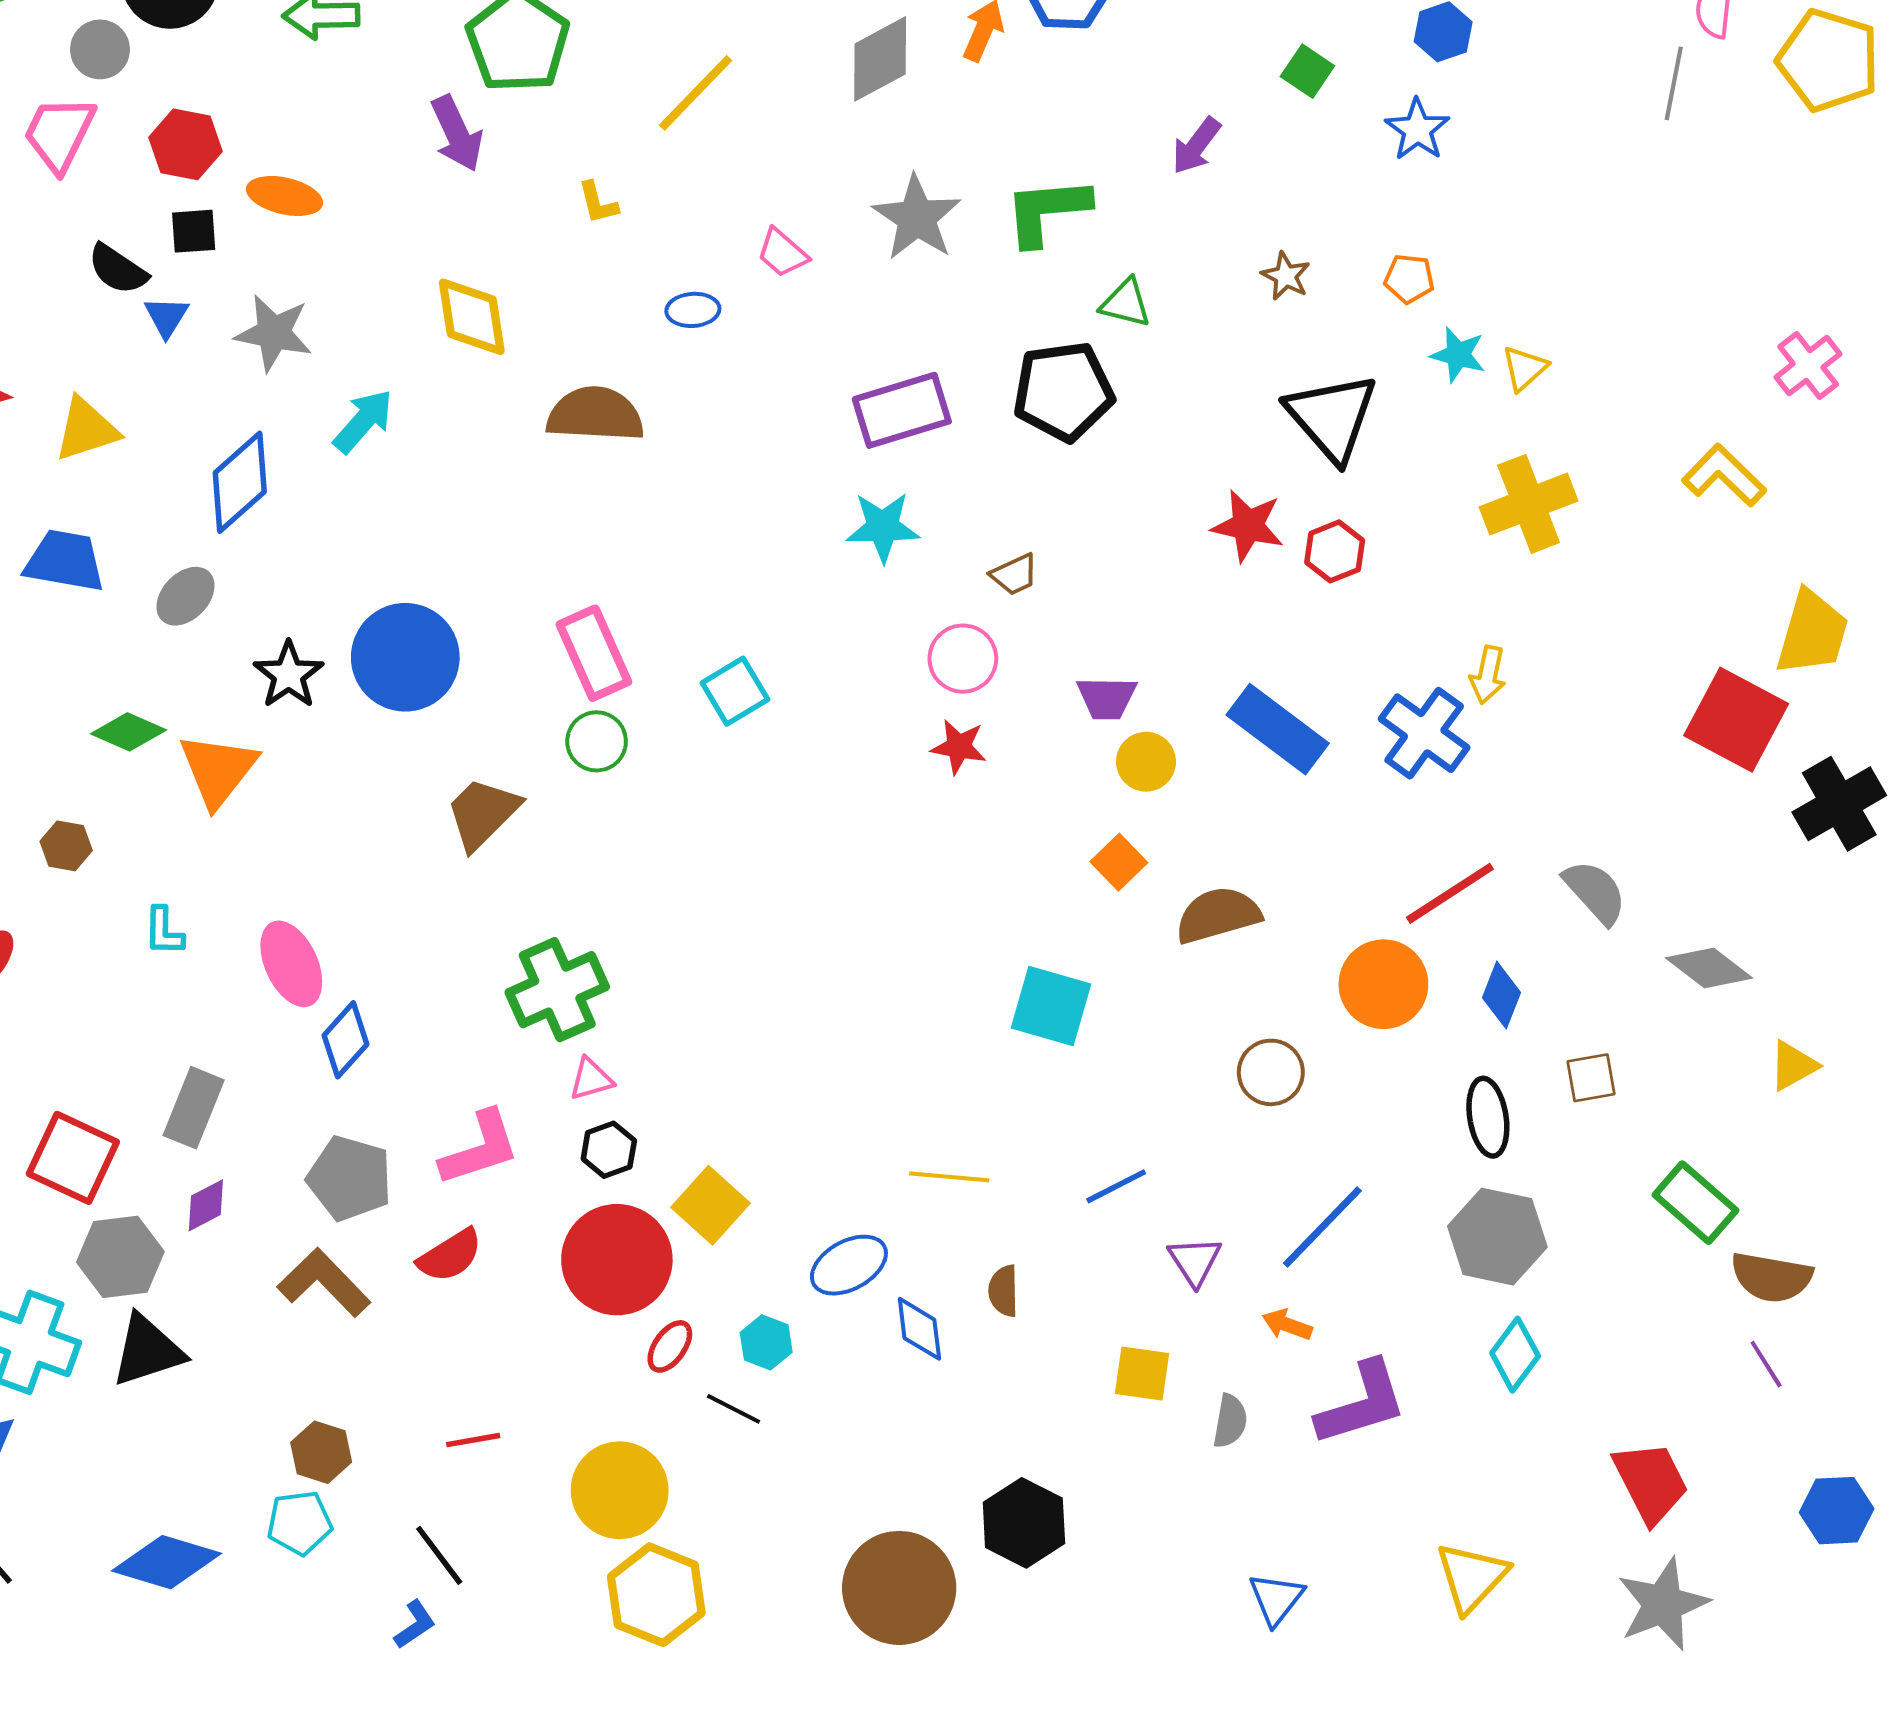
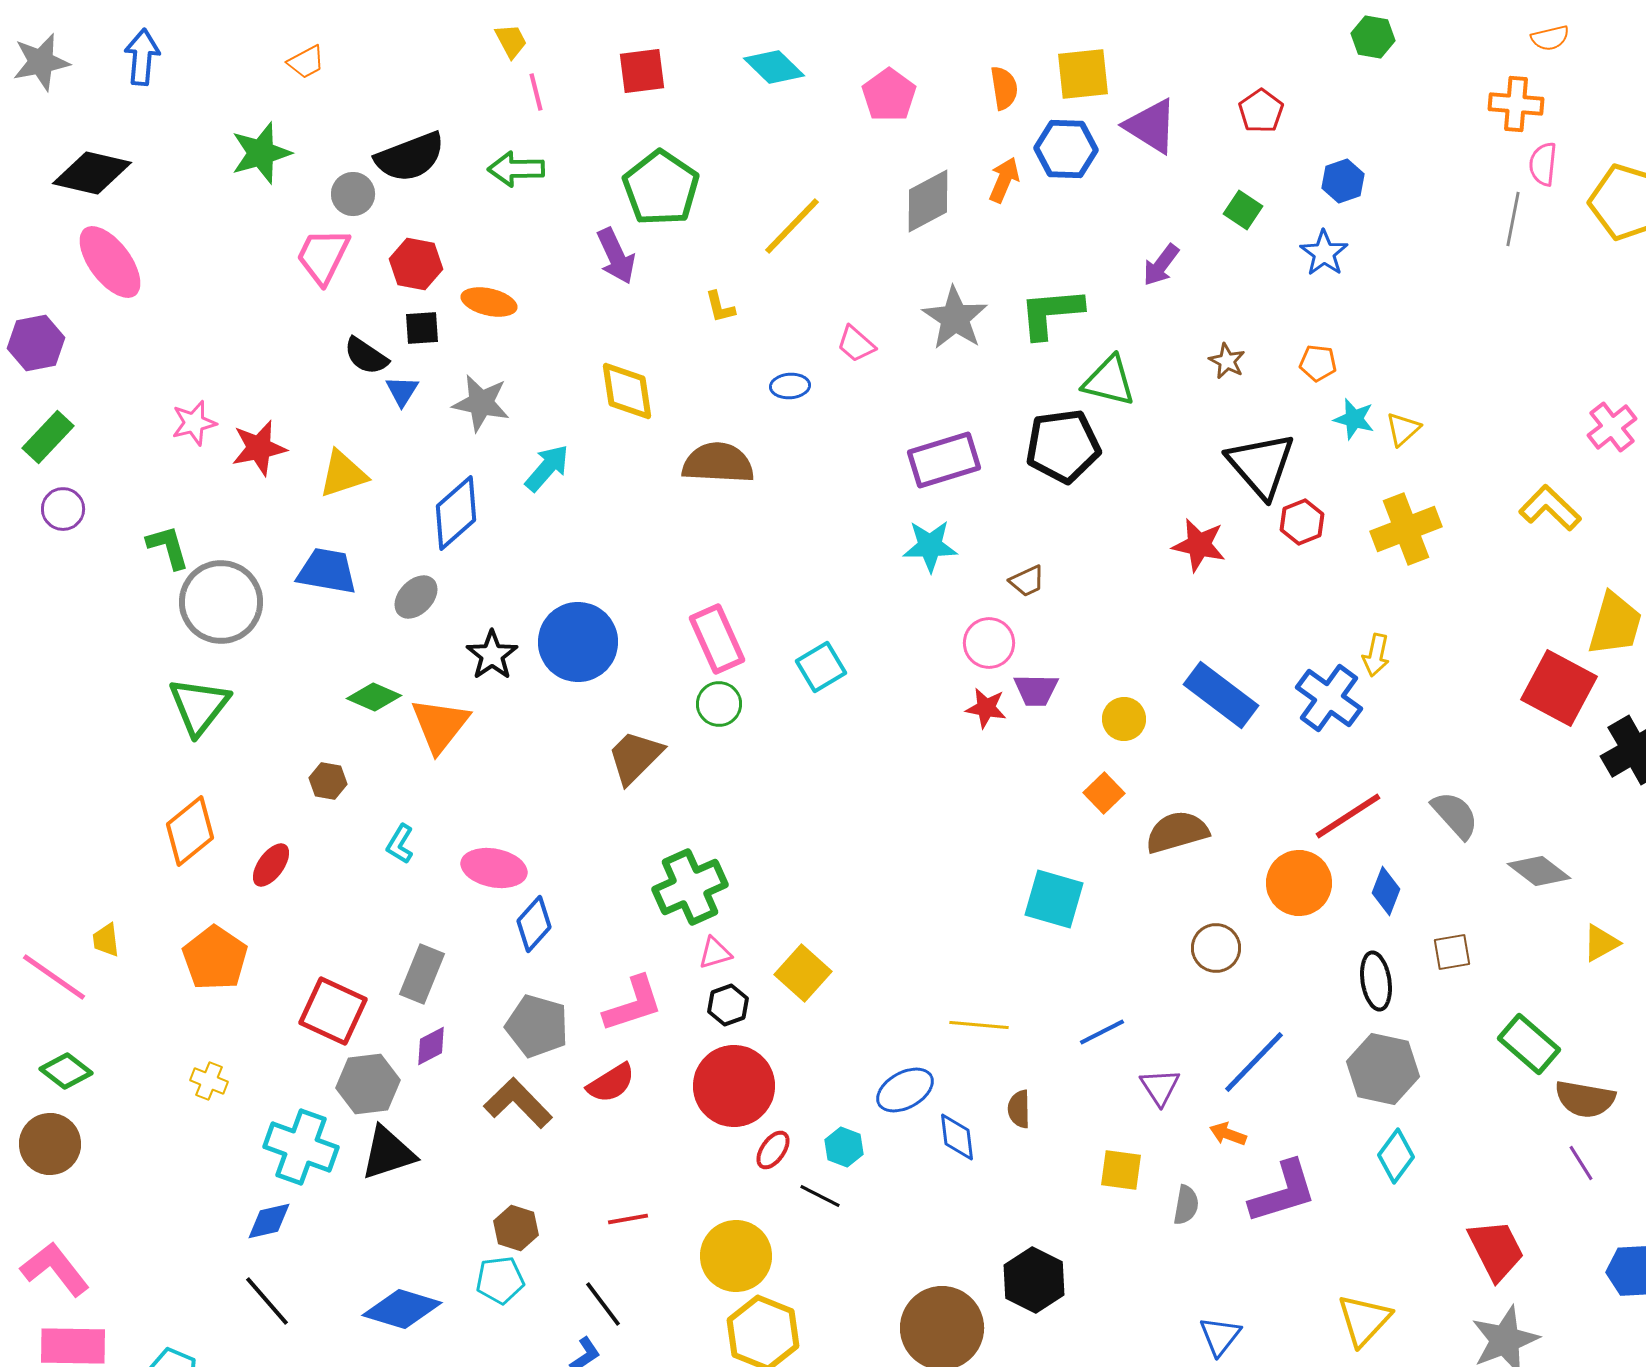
green triangle: (1126, 303) -> (1109, 381), size x1.4
red hexagon: (1335, 551) -> (1302, 522), moved
purple trapezoid: (1107, 698) -> (1036, 690), moved
cyan L-shape: (164, 931) -> (400, 844), turned 30
pink ellipse: (291, 964) -> (494, 868), turned -54
yellow square: (711, 1205) -> (803, 973), moved

